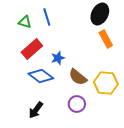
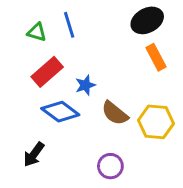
black ellipse: (100, 14) -> (147, 20), turned 35
purple circle: (77, 104) -> (110, 166), moved
black arrow: (36, 110) -> (34, 154), moved

